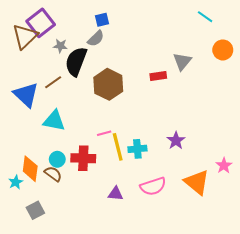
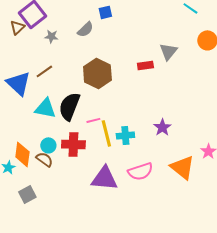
blue square: (102, 20) -> (105, 12), moved
brown triangle: (25, 36) -> (17, 27), size x0.6
black semicircle: (76, 61) -> (69, 106), moved
purple triangle: (116, 194) -> (104, 178), size x1.8

